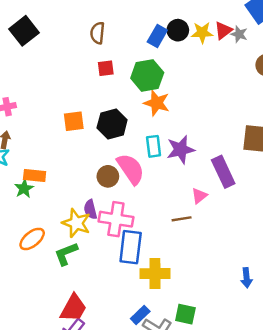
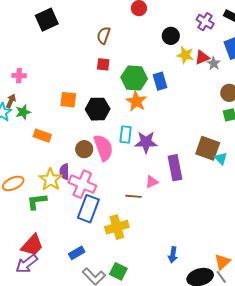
black circle: (178, 30) -> (171, 36), moved
blue rectangle: (157, 36) -> (160, 81), moved, turned -60
orange rectangle: (35, 175) -> (42, 136), moved
green star: (24, 189) -> (23, 112), moved
yellow cross: (155, 274) -> (117, 227), moved, turned -30
blue rectangle: (140, 315) -> (77, 253), moved

